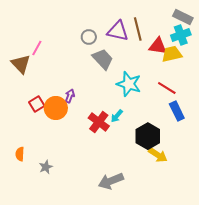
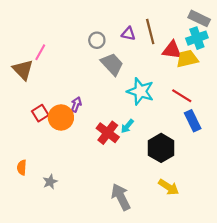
purple triangle: (118, 31) -> (128, 34), size x0.6
yellow arrow: (158, 155) -> (169, 187), moved
gray arrow: (111, 181) -> (121, 197), turned 85

